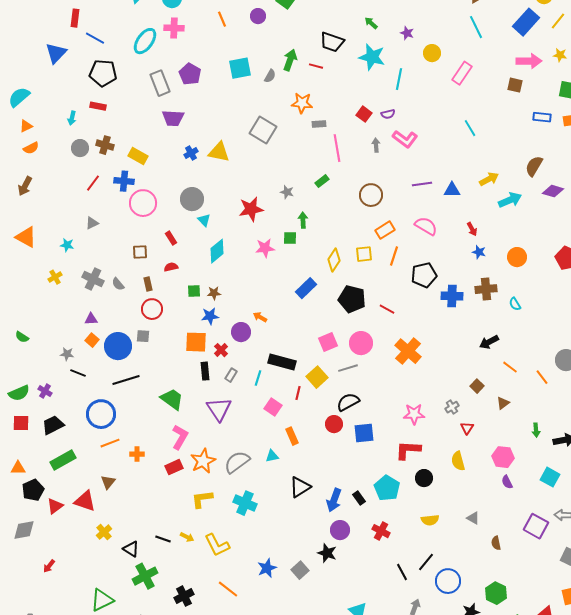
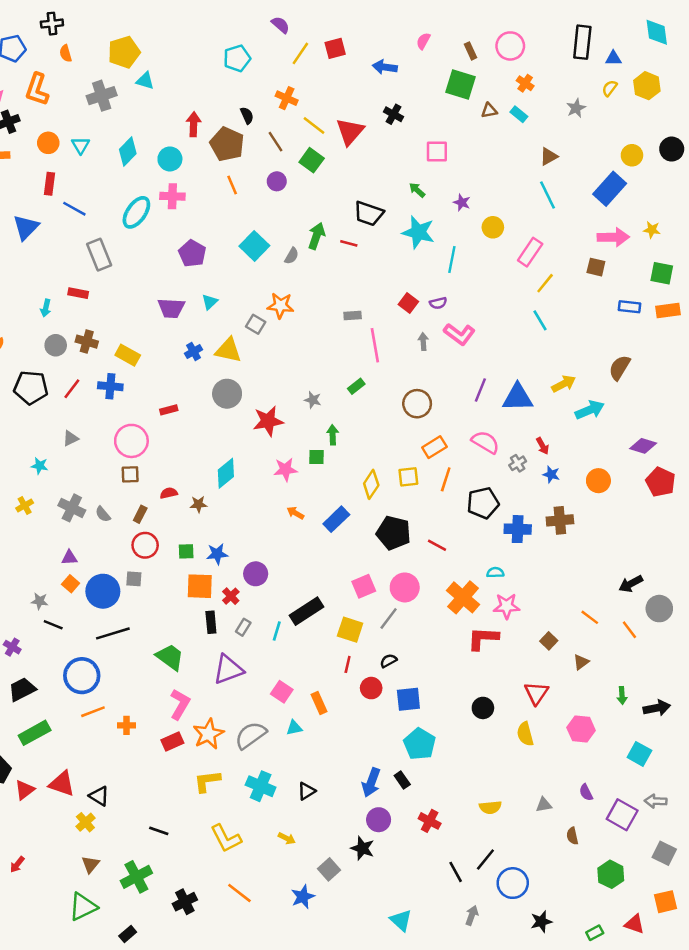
yellow line: (558, 21) -> (545, 283), moved
cyan square: (240, 68) -> (254, 246), turned -35
black pentagon: (103, 73) -> (31, 388), moved
gray rectangle: (160, 83) -> (99, 255), moved
orange star: (302, 103) -> (280, 306), moved
gray square: (263, 130) -> (256, 324), moved, size x0.6
purple line: (422, 184) -> (480, 390), turned -60
blue triangle: (452, 190) -> (518, 397), size x1.5
purple diamond: (553, 191) -> (643, 446), moved
gray circle: (192, 199) -> (227, 394), moved
pink circle: (143, 203) -> (131, 441), moved
cyan triangle: (204, 220) -> (210, 302), moved, turned 32
red rectangle: (171, 238) -> (169, 410), moved, turned -72
brown rectangle: (148, 284) -> (140, 514), turned 40
green square: (194, 291) -> (186, 551), moved
brown star: (214, 293) -> (199, 504), moved
cyan semicircle: (515, 304) -> (495, 573), moved, turned 120
orange arrow: (260, 317) -> (295, 513), moved
black arrow: (489, 342) -> (631, 584), moved
black rectangle: (282, 362) -> (307, 611), turned -48
gray line: (348, 368) -> (389, 619), turned -36
yellow square: (317, 377) -> (350, 630), turned -30
red line: (298, 393) -> (348, 664), moved
black semicircle: (348, 402) -> (389, 661), size x0.6
pink square: (273, 407) -> (282, 692), moved
gray cross: (452, 407) -> (518, 463), moved
purple triangle: (219, 409) -> (228, 669), turned 44
pink star: (414, 414) -> (507, 606), moved
red triangle: (467, 428) -> (536, 693), size x1.5
red L-shape: (408, 450) -> (483, 638), moved
black circle: (424, 478) -> (483, 708), moved
brown triangle: (108, 482) -> (90, 864), moved
purple semicircle: (507, 482) -> (586, 792), moved
black triangle: (300, 487) -> (307, 791), moved, size x0.7
cyan pentagon: (387, 488) -> (420, 744), moved
gray triangle: (473, 518) -> (544, 805), turned -40
yellow arrow: (187, 537) -> (287, 838), moved
black triangle: (131, 549) -> (99, 796), moved
blue star: (267, 568) -> (303, 897), moved
green hexagon: (496, 593) -> (611, 874), moved

